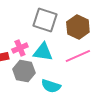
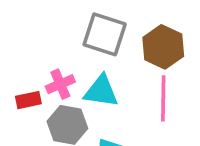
pink line: (78, 56) -> (163, 98), turned -65

